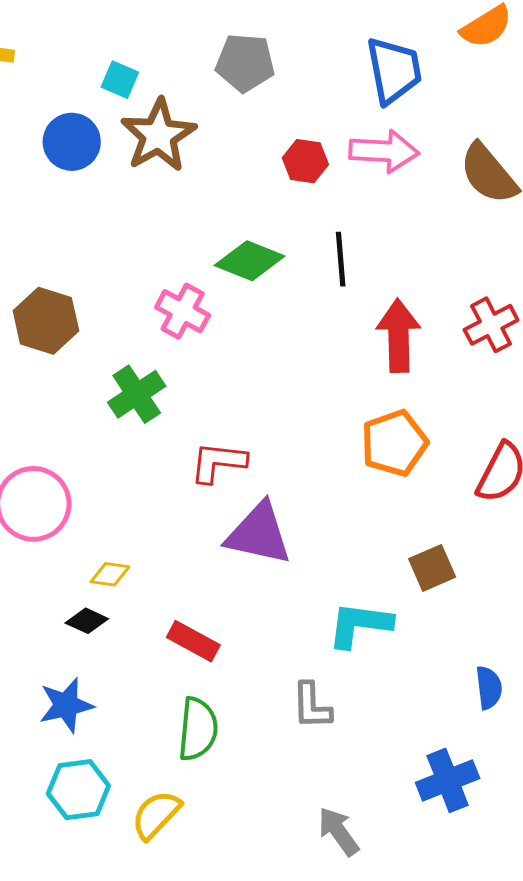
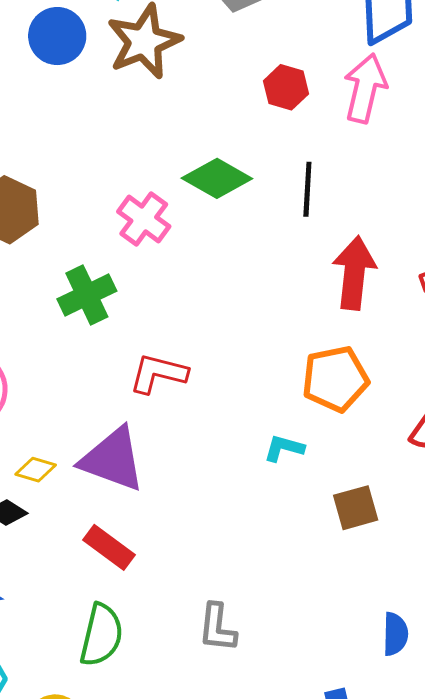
pink arrow: (384, 151) -> (365, 88), turned -88
purple triangle: (259, 534) -> (113, 459), moved
cyan L-shape: (360, 625) -> (284, 448), moved, size x0.6

